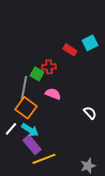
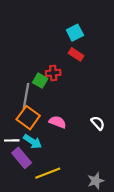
cyan square: (90, 43) -> (75, 33), moved
pink semicircle: (53, 94) -> (58, 122), moved
white line: (11, 129) -> (12, 140), turned 48
purple rectangle: (32, 145) -> (22, 158), moved

